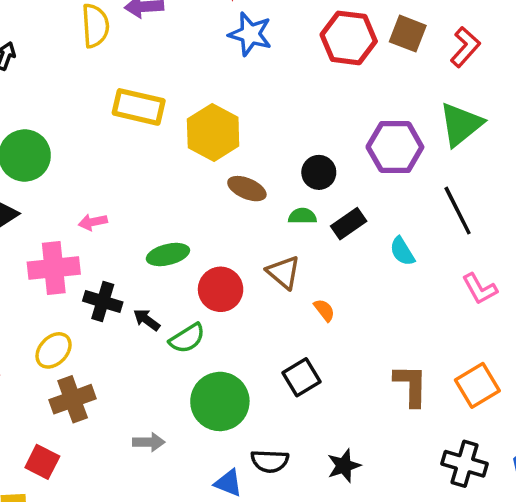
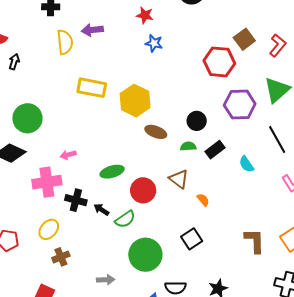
blue star: (250, 34) -> (154, 43), size x0.7
brown square: (408, 34) -> (244, 39), turned 35
red hexagon: (349, 38) -> (219, 62), moved
brown cross: (73, 399) -> (61, 257), size x0.7

